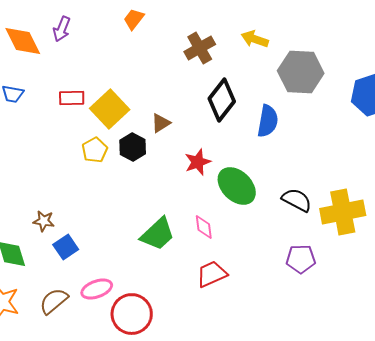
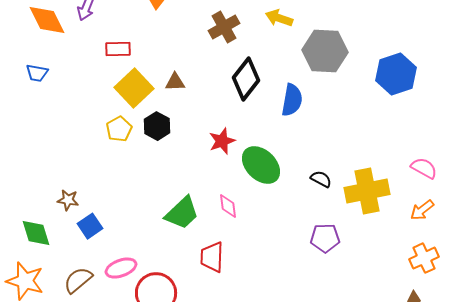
red rectangle: (72, 98) -> (118, 49), moved
brown triangle: (161, 123) -> (175, 82), moved, turned 30
black semicircle: (297, 200) -> (321, 179), size x0.7
red trapezoid: (212, 274) -> (212, 257), moved, turned -64

